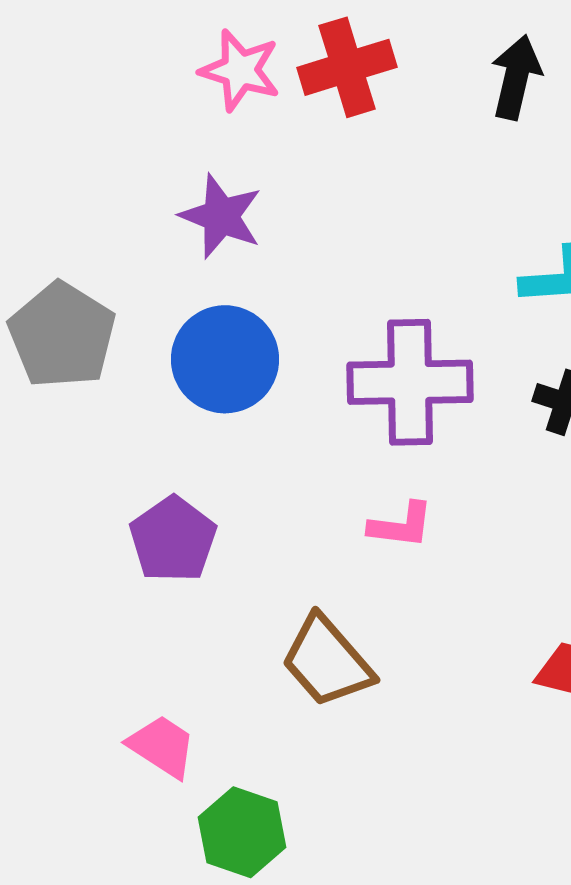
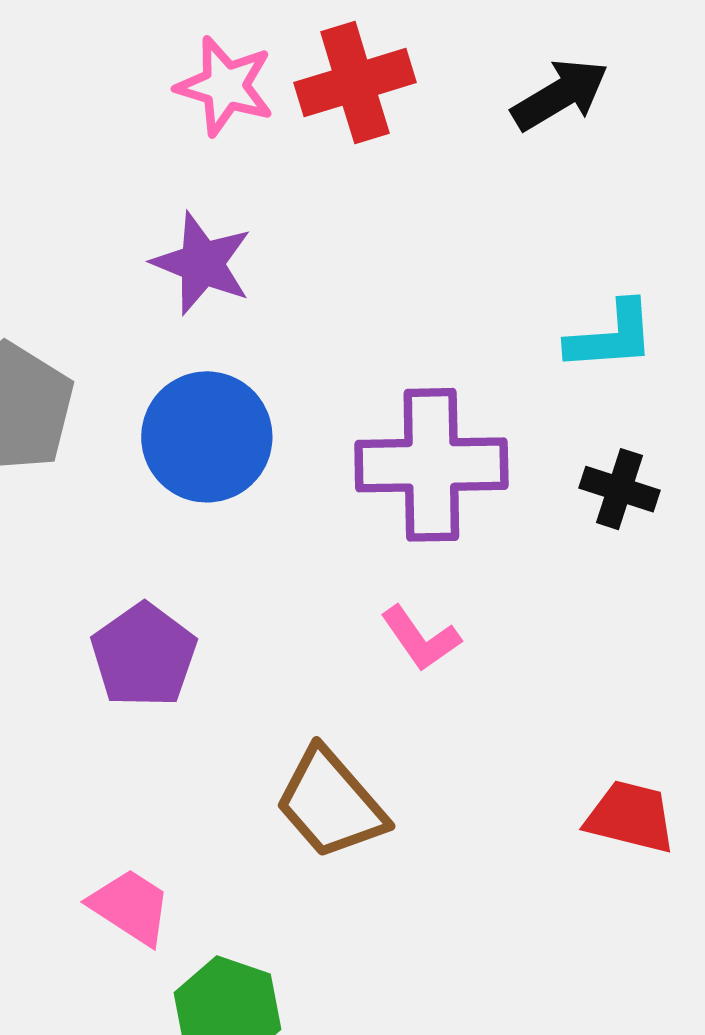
black arrow: (516, 77) -> (560, 95), turned 46
pink L-shape: (401, 525) -> (420, 638), turned 48

